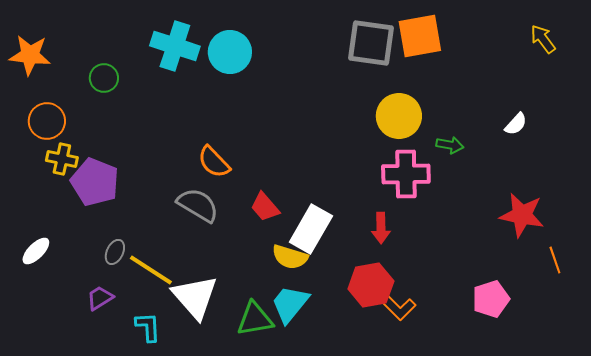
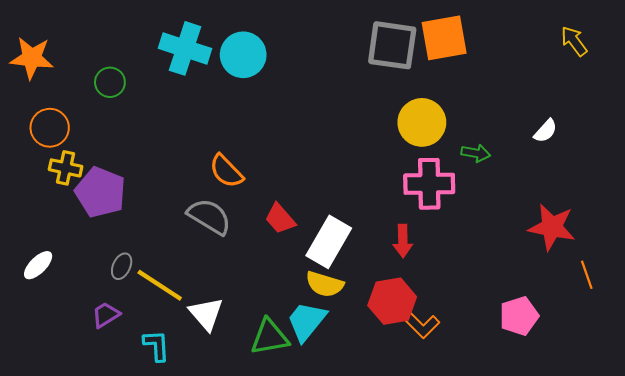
yellow semicircle: (290, 257) -> (325, 284), moved
white triangle: (195, 297) -> (206, 314), size x0.7

